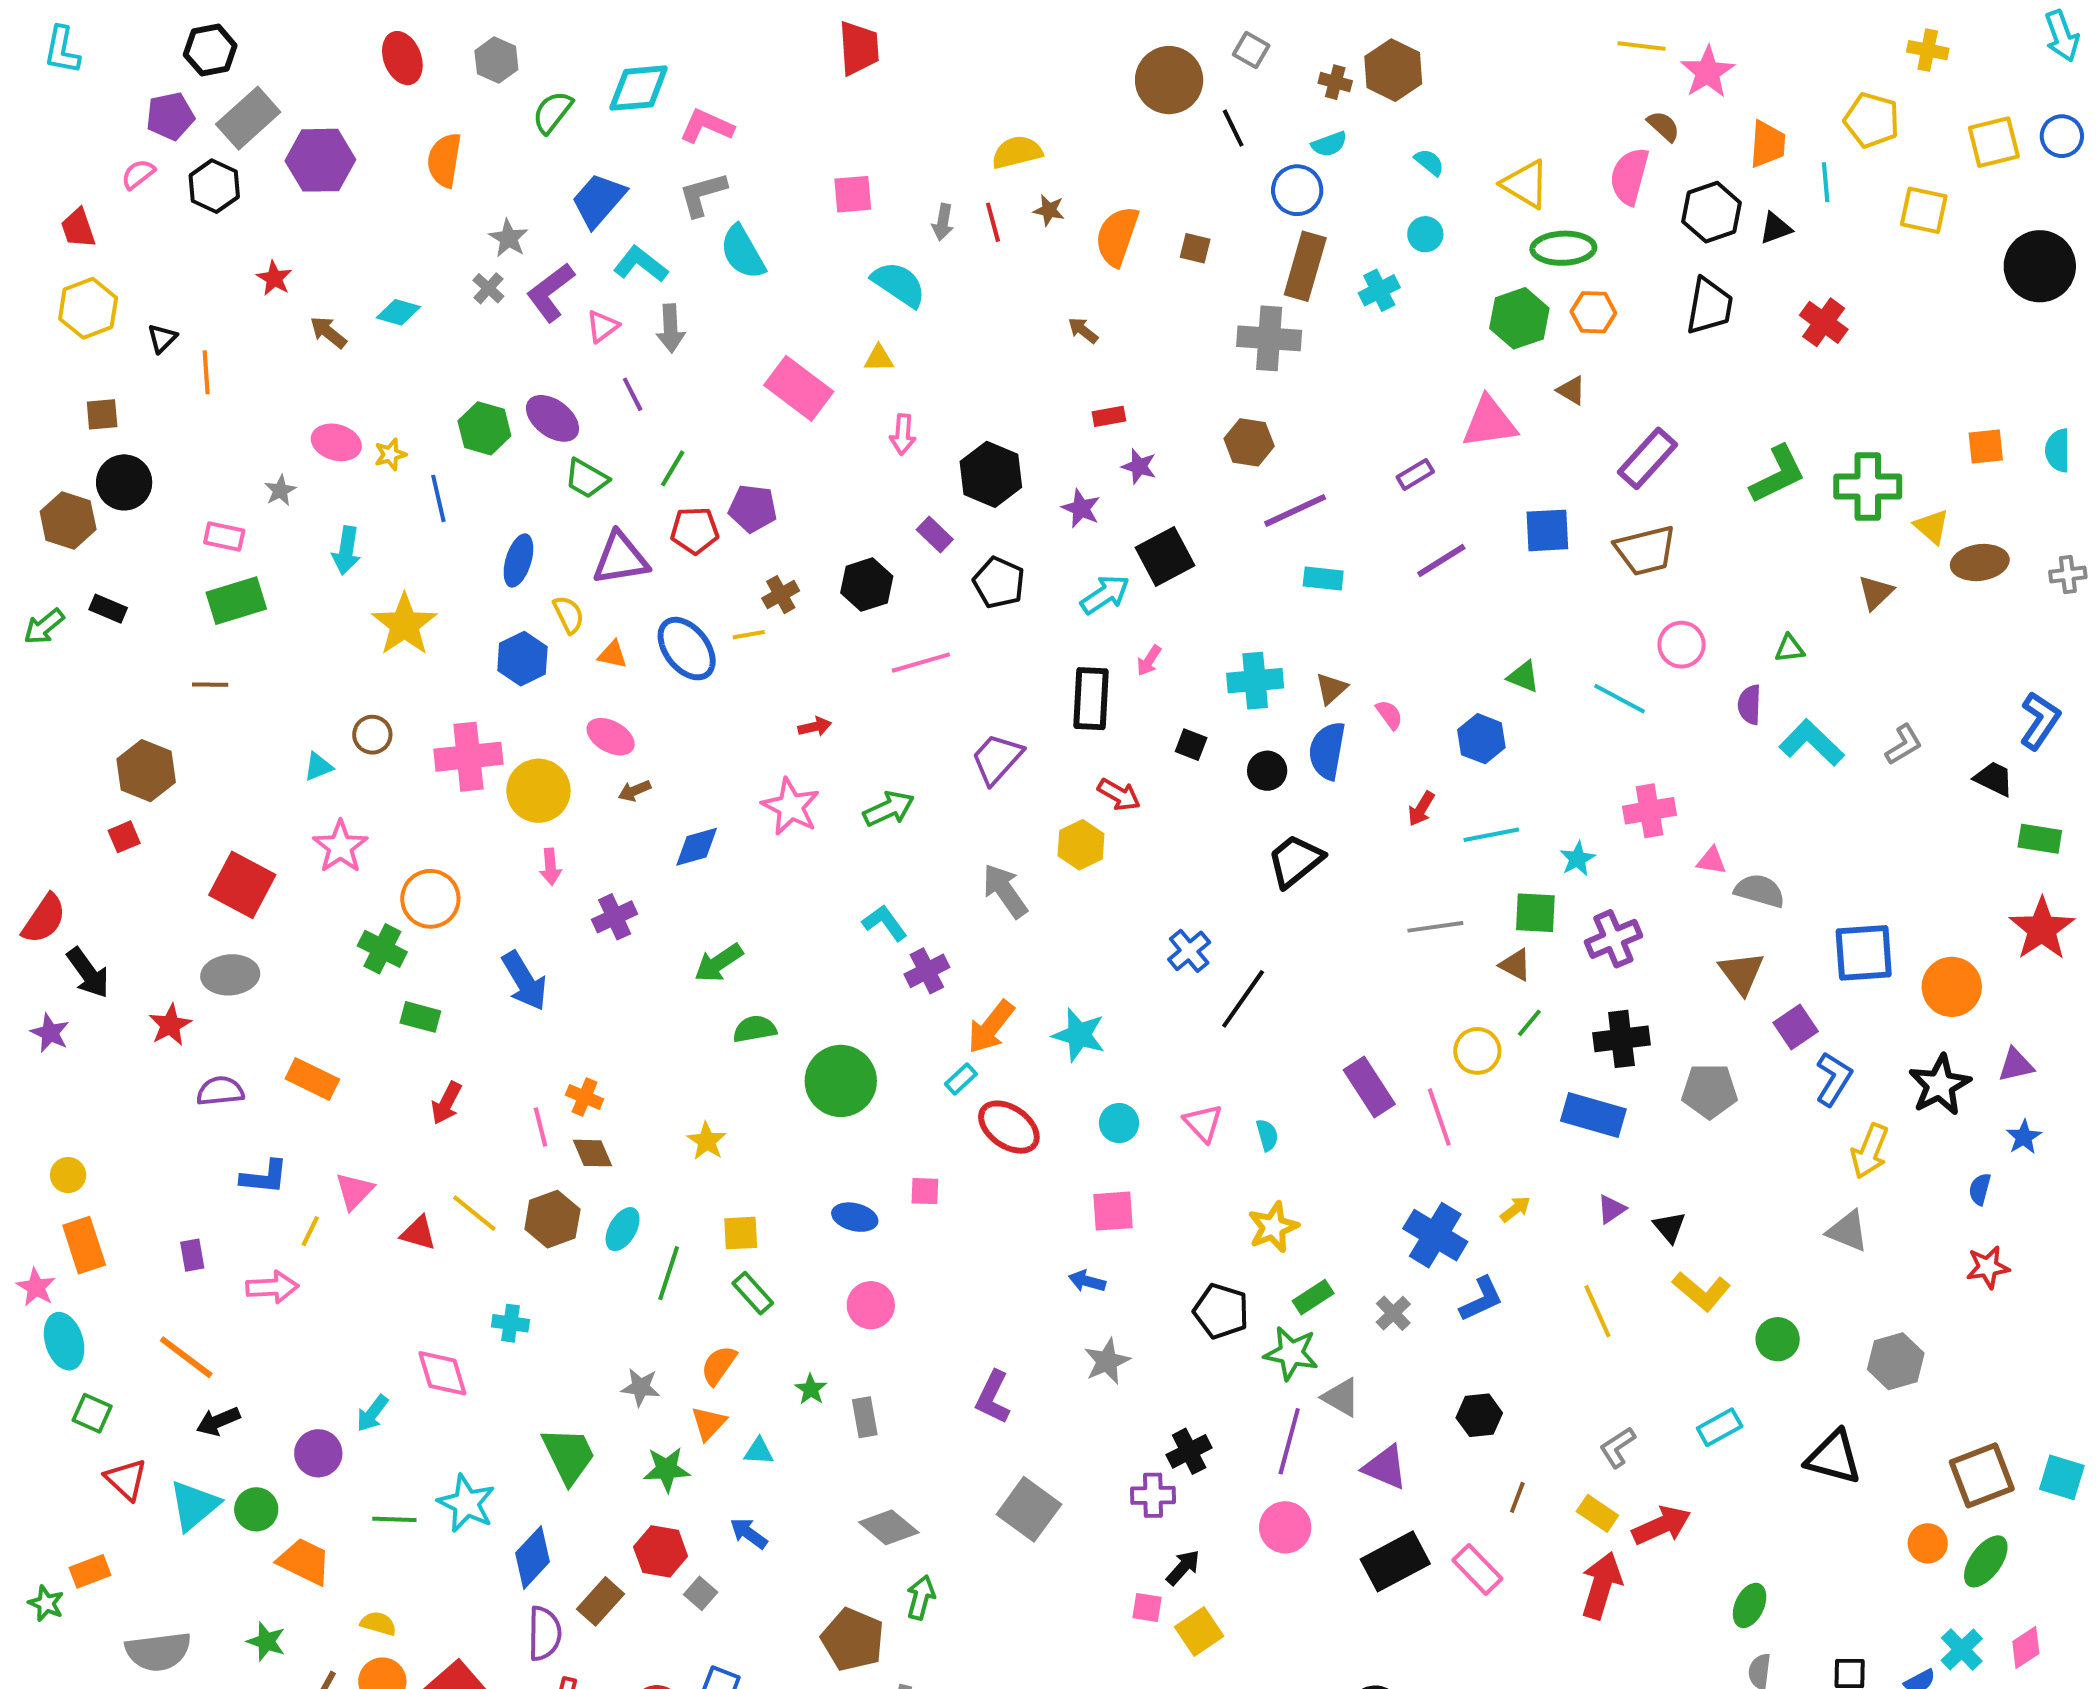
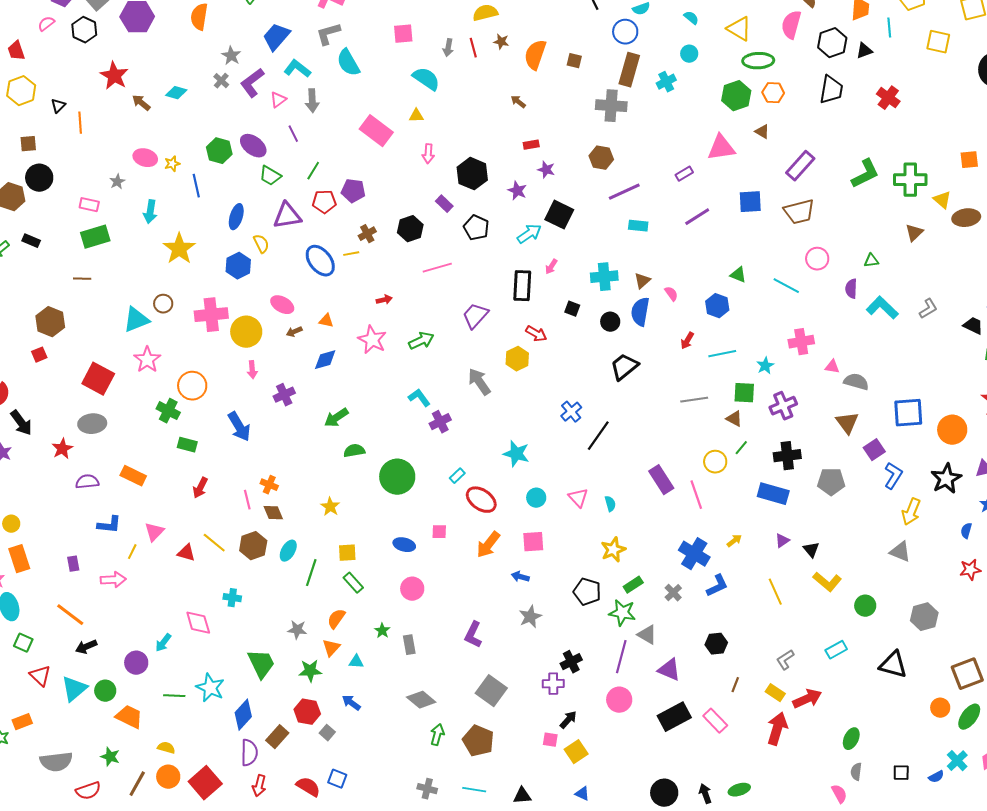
red star: (274, 278) -> (114, 76), size x1.6
black square: (1165, 557) -> (559, 215), turned -36
orange triangle: (613, 655) -> (326, 321), moved
cyan triangle: (318, 767) -> (136, 320), size x1.8
orange arrow: (991, 1027) -> (488, 545), moved
brown pentagon: (853, 1639) -> (478, 741), moved

